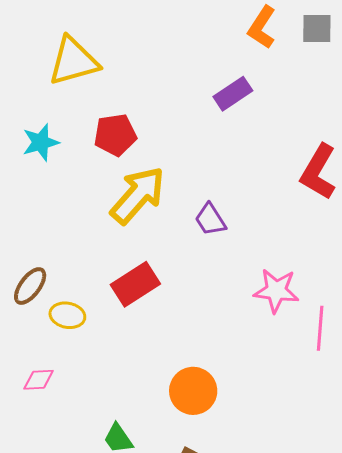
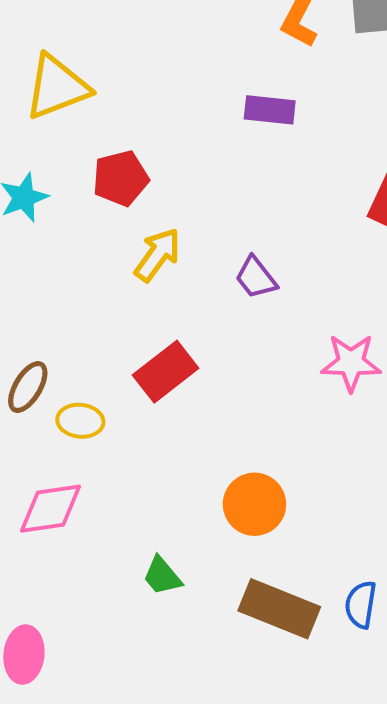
purple rectangle: (233, 94) -> (270, 110), turned 45
yellow arrow: (138, 195) -> (158, 255), size x0.7
pink diamond: (39, 380) -> (50, 509), size x1.6

